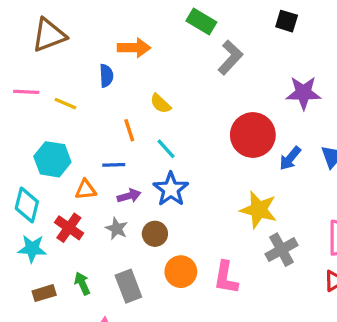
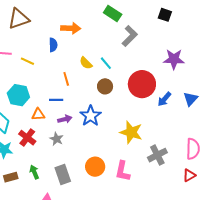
cyan line: (166, 149) -> (106, 63), moved
yellow star: (259, 210) -> (131, 132), moved
brown circle: (155, 234) -> (105, 86), moved

